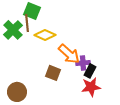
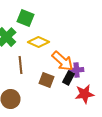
brown line: (27, 23) -> (20, 65), moved
black rectangle: (90, 71) -> (68, 78), moved

